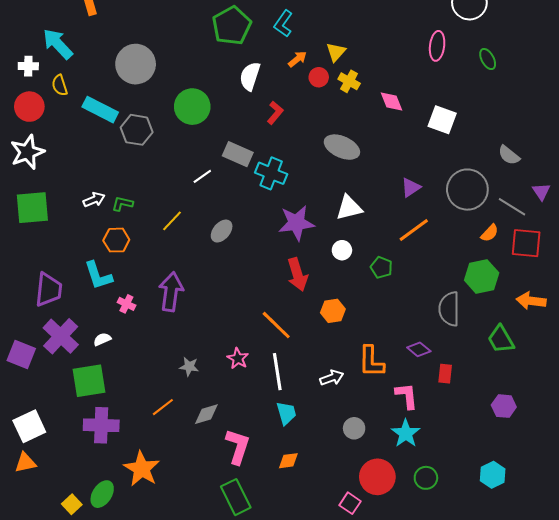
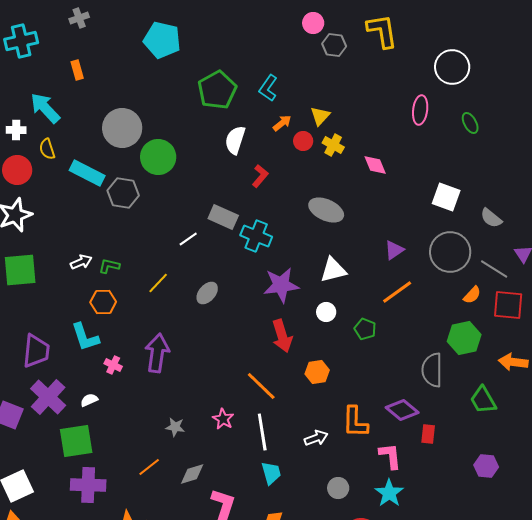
green circle: (192, 107) -> (158, 157), moved
white square: (442, 120) -> (446, 197), moved
purple diamond: (419, 349) -> (402, 410), size x1.4

